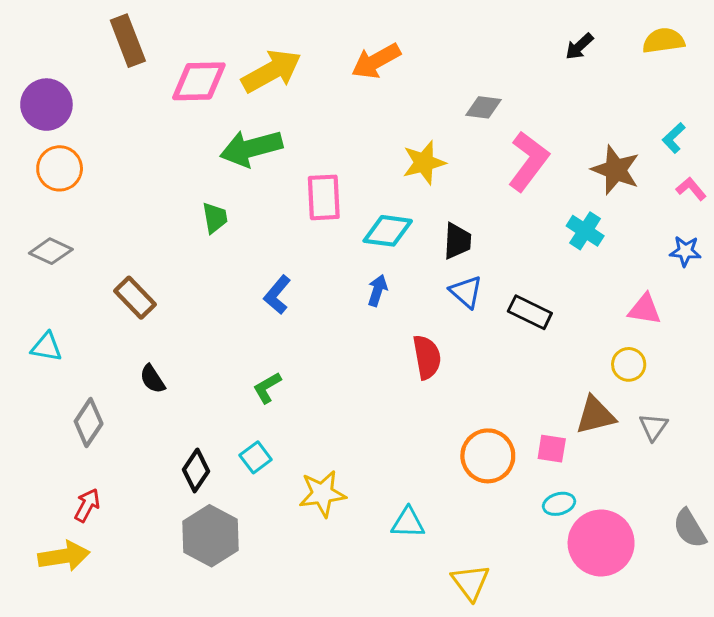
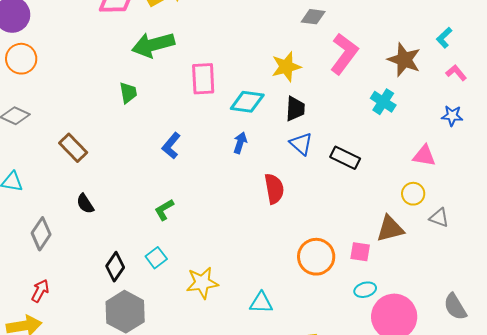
yellow star: (424, 163) -> (286, 67), moved
gray triangle: (653, 427) -> (439, 218), moved, turned -45

